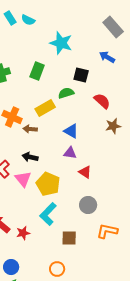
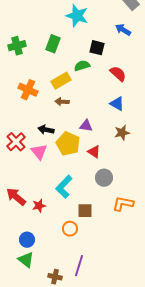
brown star: (113, 126) -> (122, 133), moved
brown arrow: (30, 129) -> (62, 102), moved
blue triangle: (71, 131) -> (117, 104), moved
red triangle: (85, 172) -> (94, 152), moved
yellow pentagon: (48, 184) -> (68, 144), moved
orange circle: (57, 269) -> (70, 229), moved

